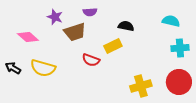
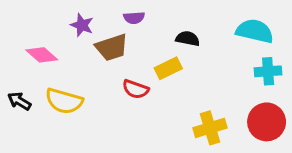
cyan semicircle: (171, 21) -> (255, 31), size x1.4

